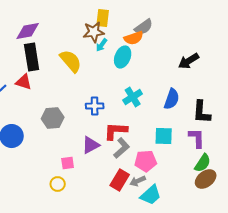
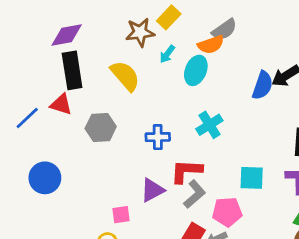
yellow rectangle: (103, 18) -> (169, 17), turned 36
brown star: (94, 32) -> (140, 32), moved
blue semicircle: (172, 99) -> (262, 85), moved
gray hexagon: (53, 118) -> (101, 128), moved

